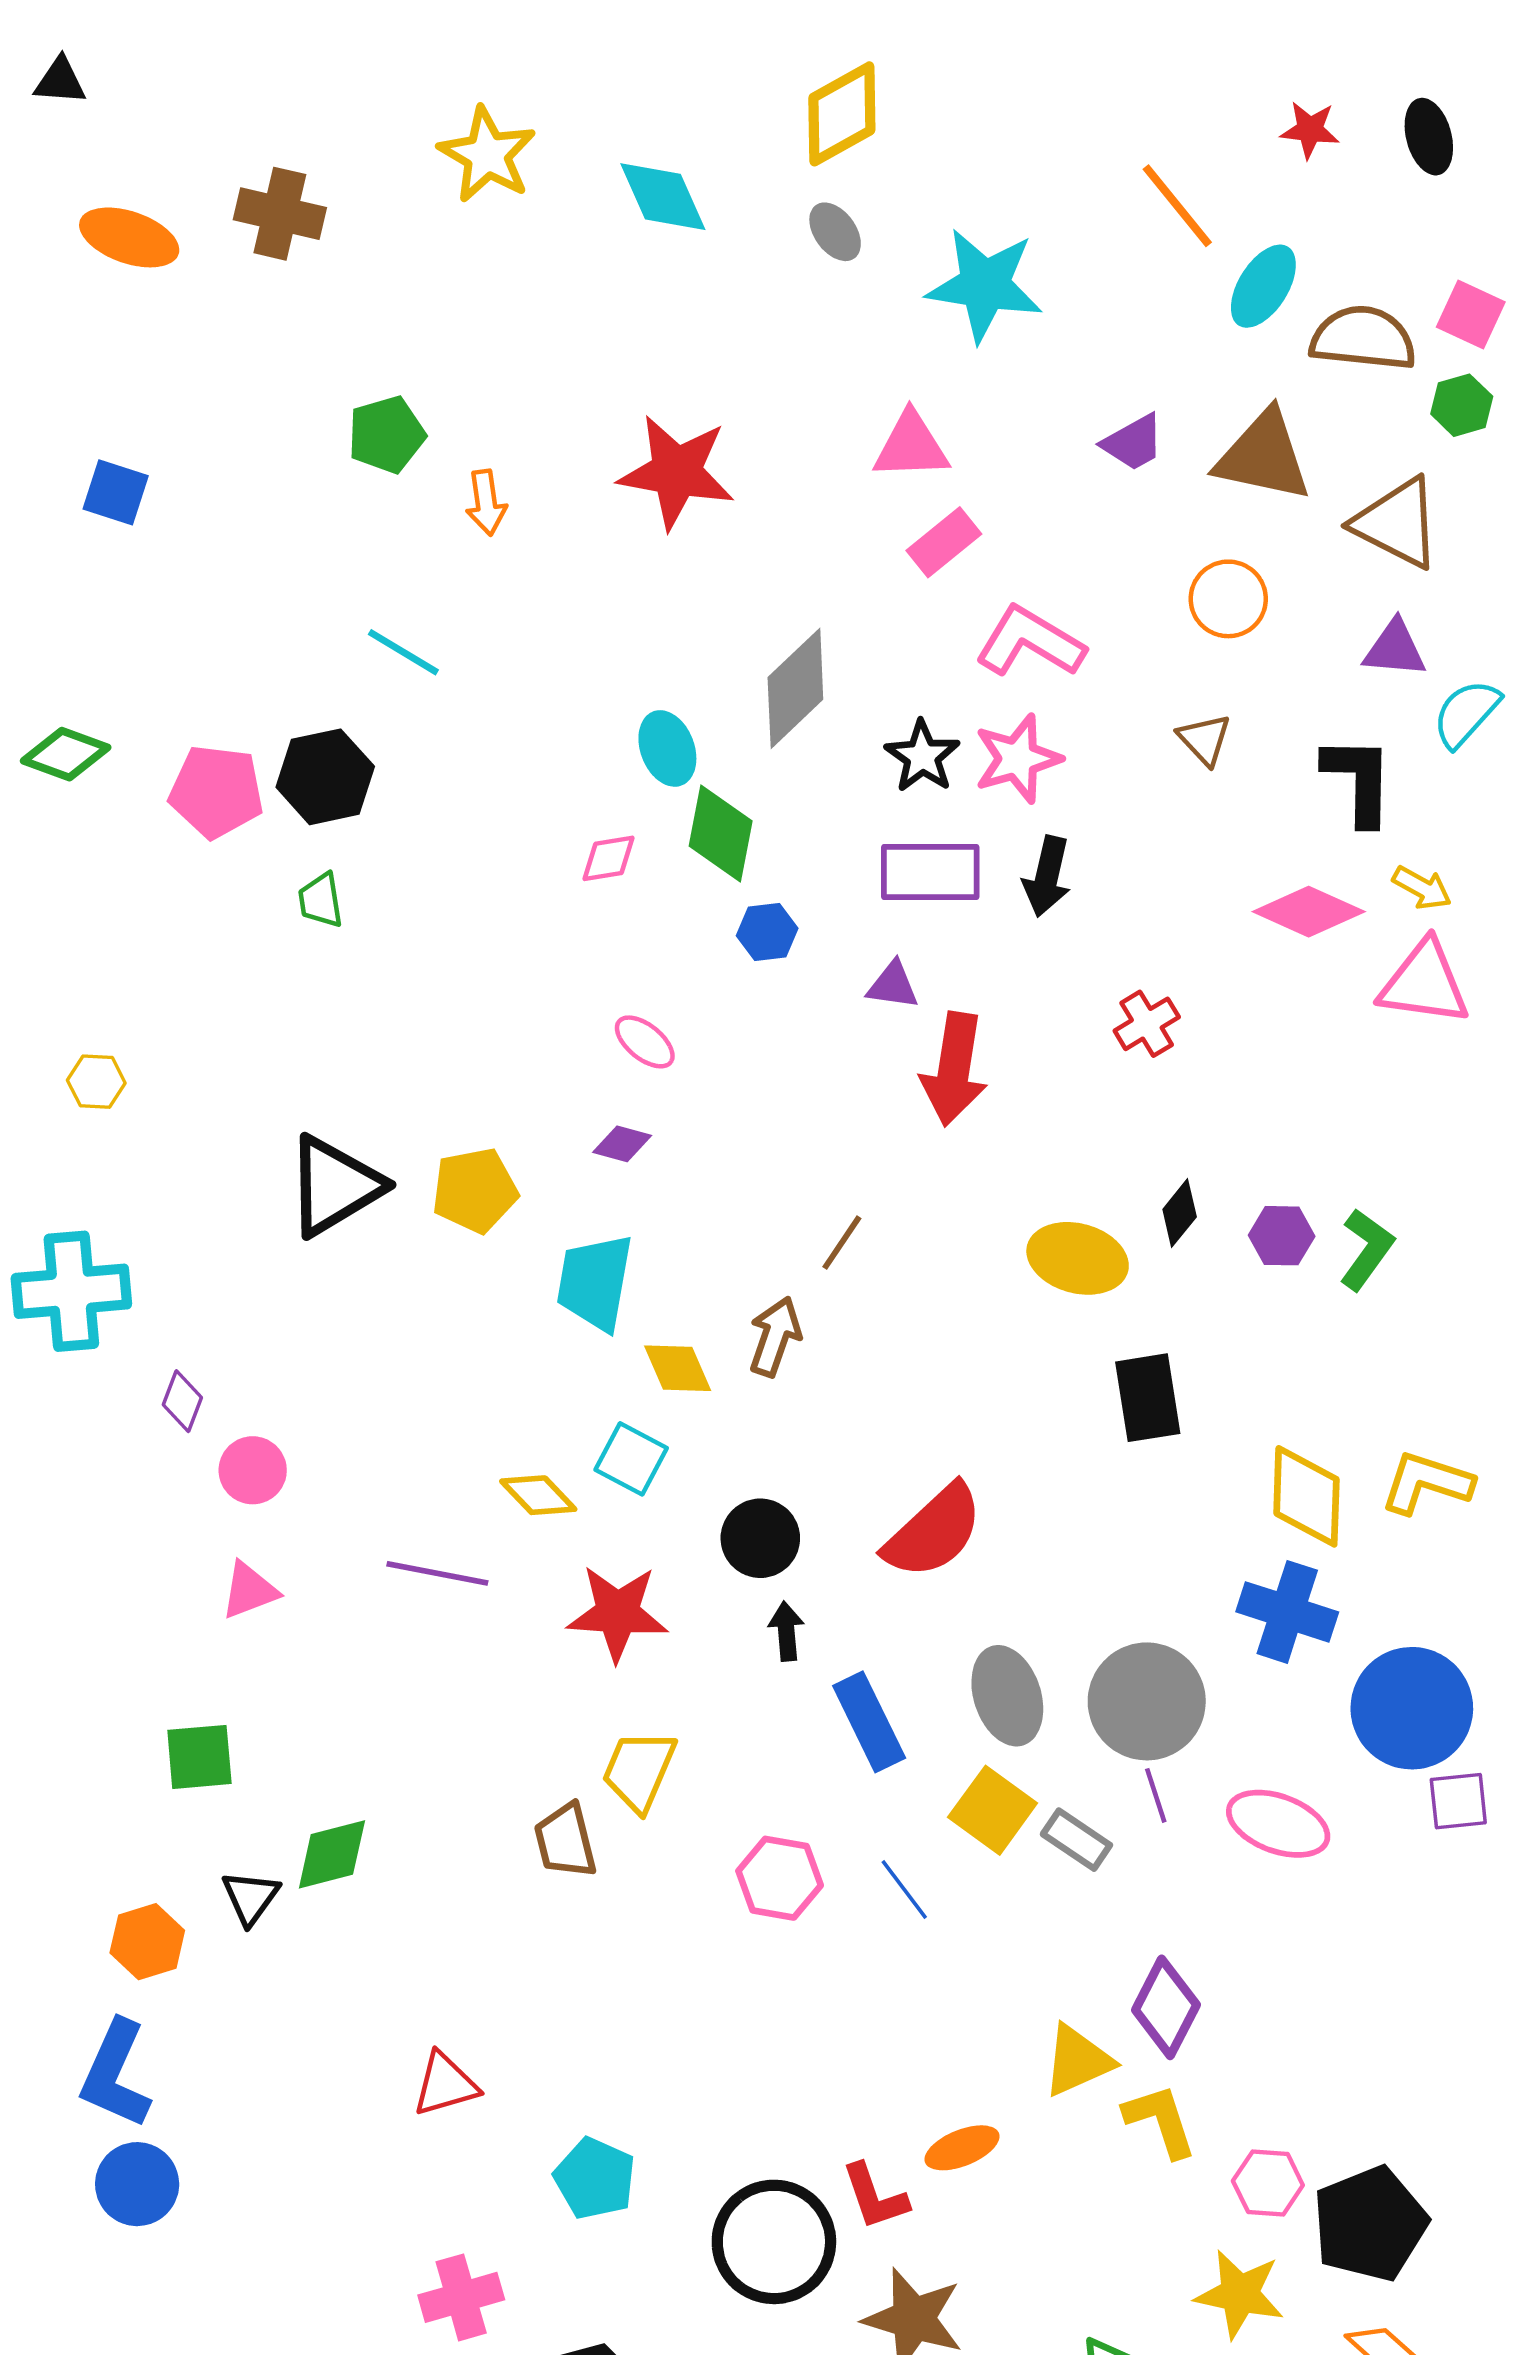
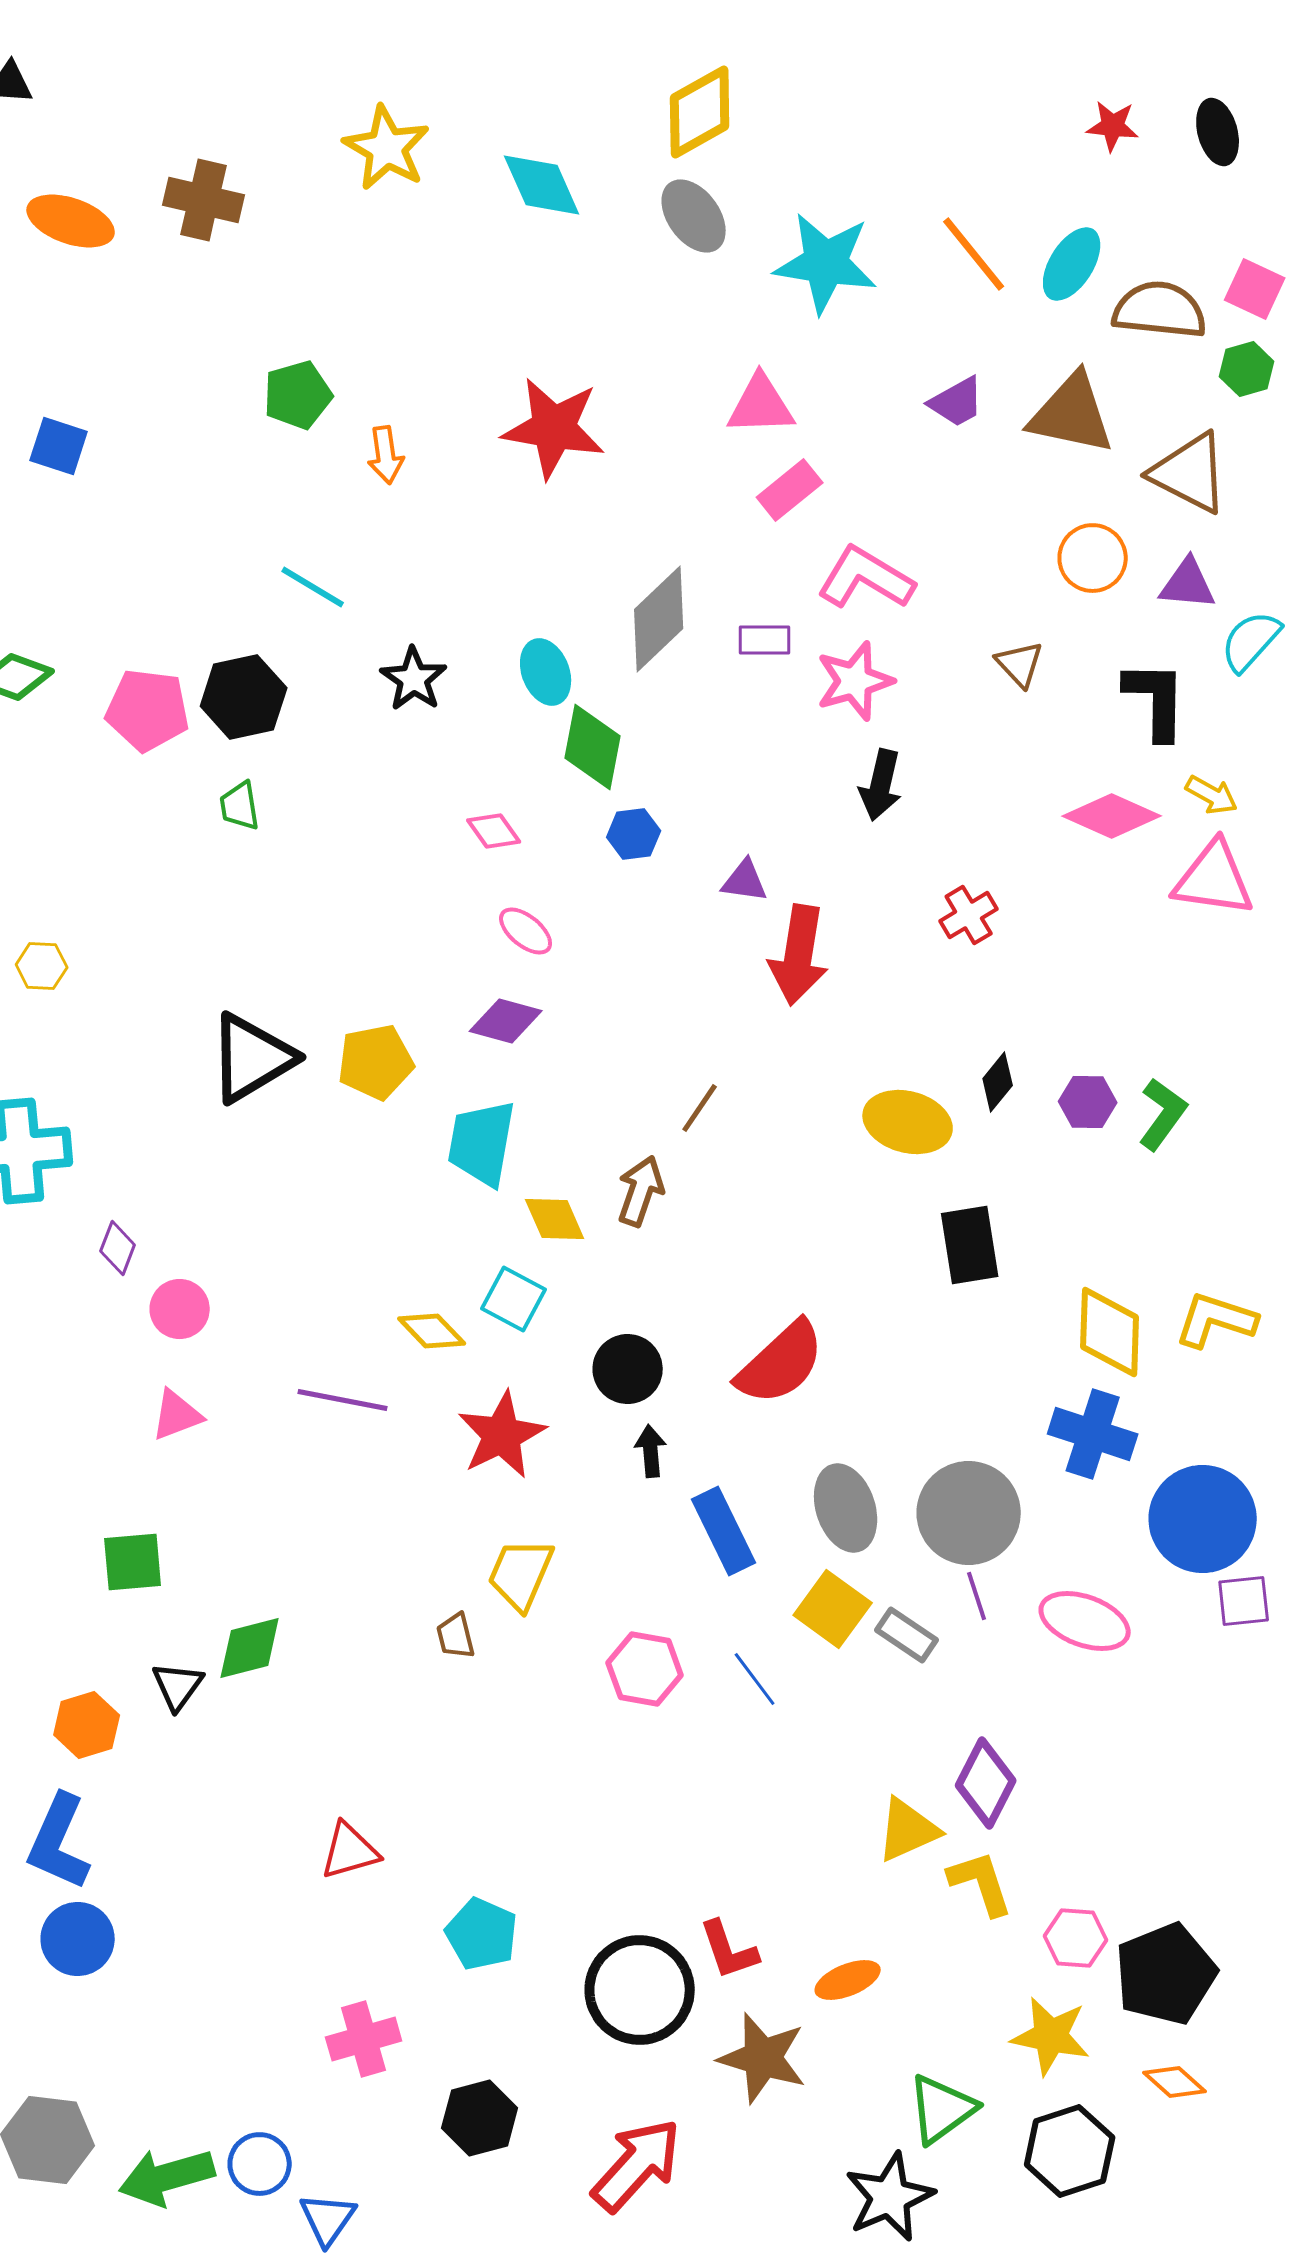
orange line: (1177, 206) -> (974, 254), moved
gray ellipse: (835, 232) -> (694, 216), size x1.4
orange circle: (1228, 599) -> (1093, 558), moved
black star: (922, 756) -> (414, 679), moved
pink diamond: (608, 858) -> (494, 831), moved, turned 64
purple rectangle: (930, 872) -> (765, 640), moved, size x0.6
purple diamond: (622, 1144) -> (506, 1021), size x1.4
red star: (618, 1613) -> (502, 1435), turned -30
brown trapezoid: (565, 1841) -> (456, 1636), size x0.7
orange ellipse: (962, 2148) -> (848, 1980), moved

